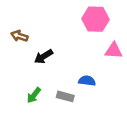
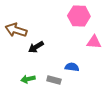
brown arrow: (19, 36) -> (16, 30), size x1.5
green arrow: (34, 95) -> (28, 79), turned 40

